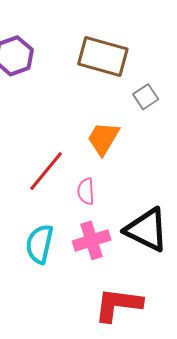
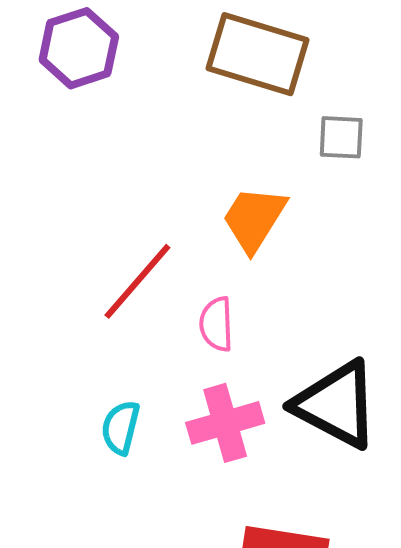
gray square: (146, 97) -> (341, 137), turned 35
cyan semicircle: (40, 244) -> (120, 427), size x0.7

